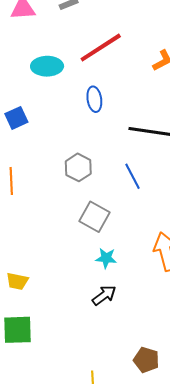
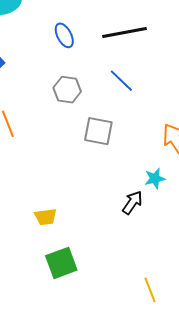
blue ellipse: (94, 99) -> (64, 35), moved
cyan star: (106, 258) -> (155, 179), moved

